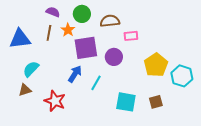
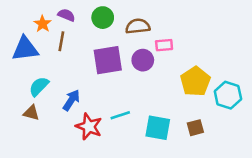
orange star: (68, 30) -> (43, 24), moved
purple circle: (114, 57) -> (143, 60), moved
blue arrow: (75, 74) -> (71, 100), moved
cyan line: (96, 83) -> (120, 115), moved, turned 42
brown triangle: (25, 90) -> (31, 113), turned 32
red star: (55, 101) -> (89, 126), moved

